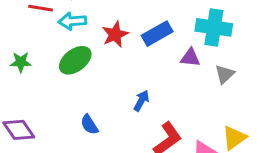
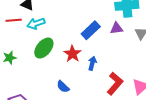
red star: (115, 34) -> (72, 54), moved
blue rectangle: (157, 34) -> (91, 30), moved

